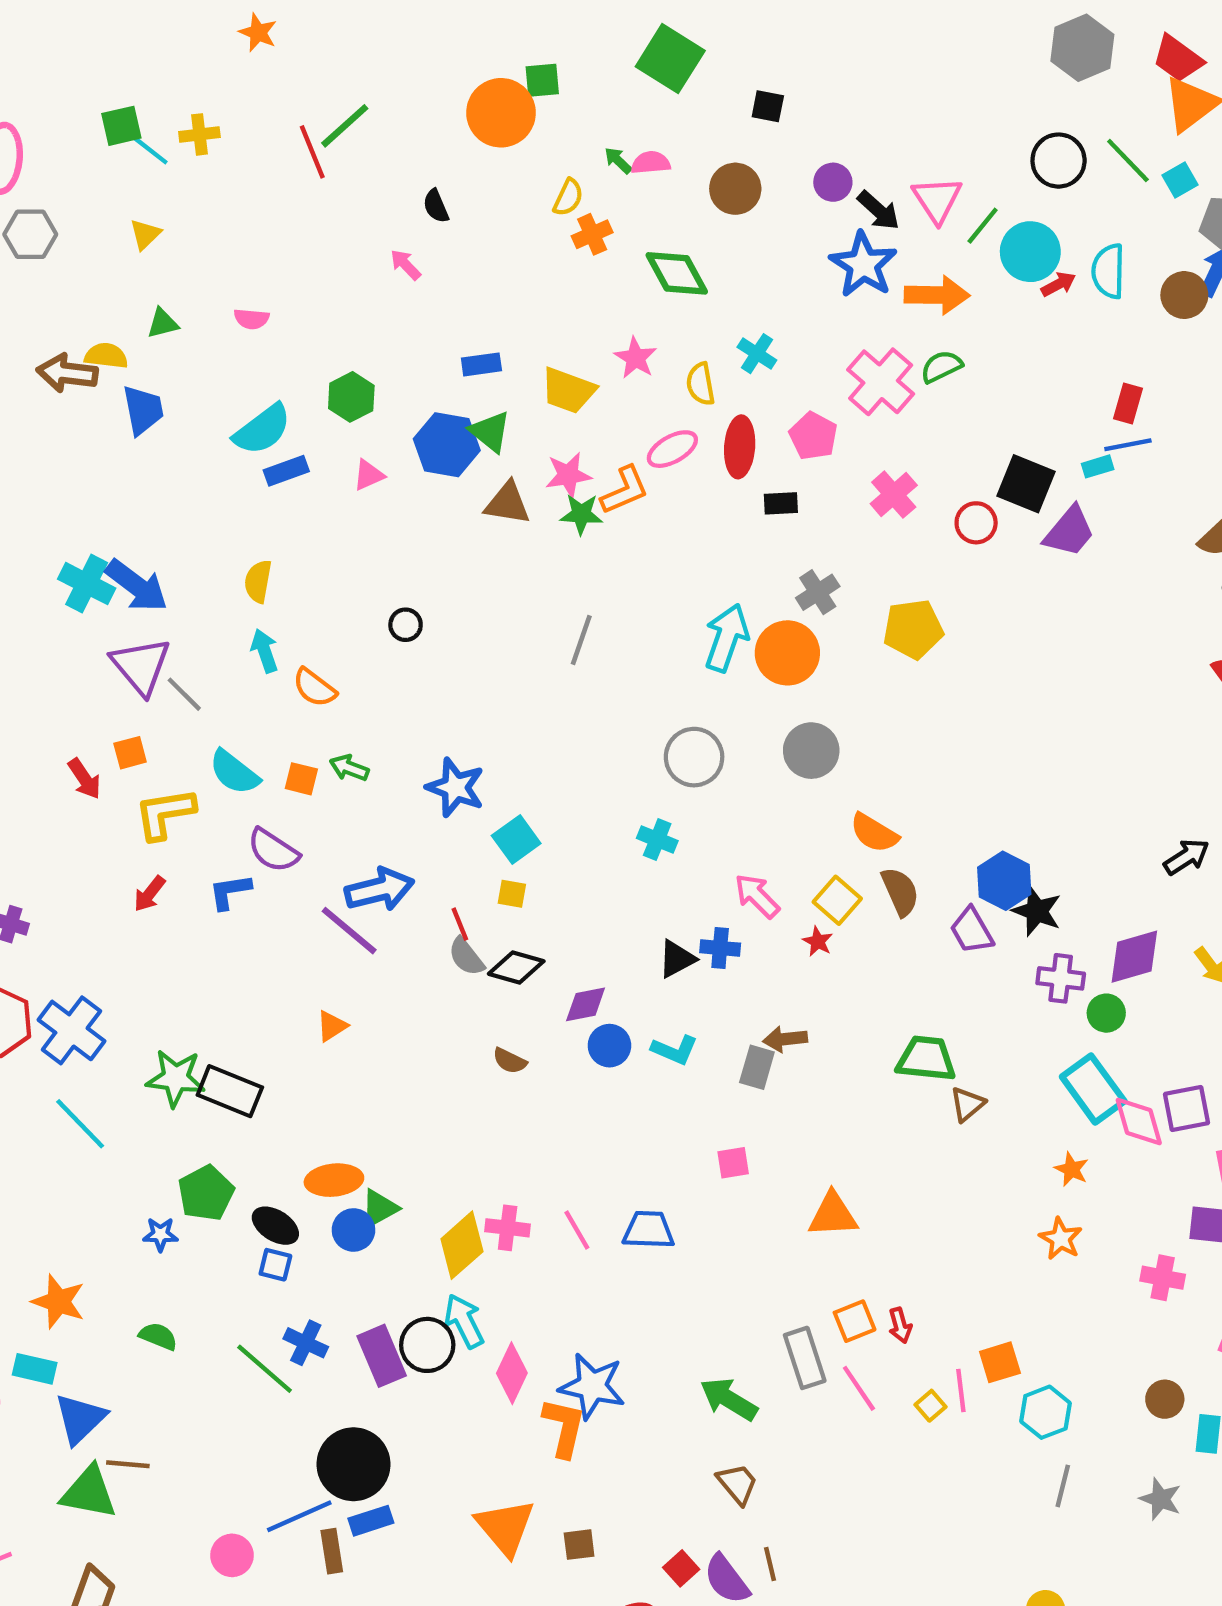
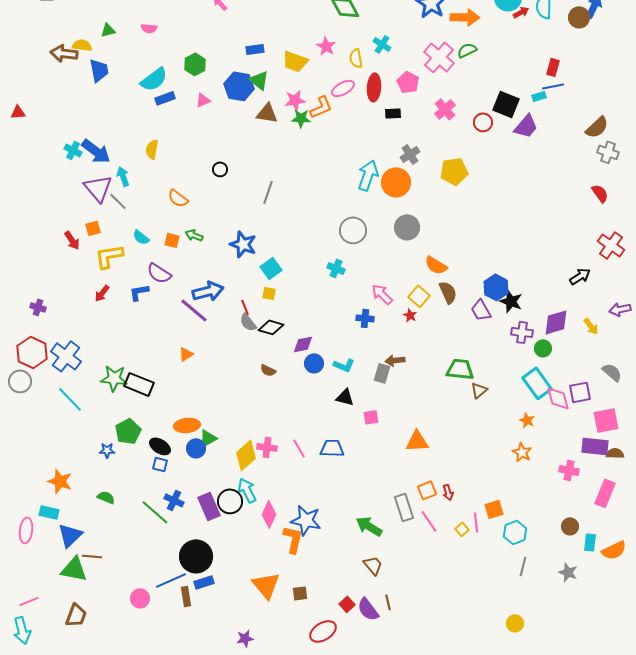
cyan cross: (87, 584) -> (73, 150), size x0.7
gray line: (581, 640) -> (268, 192), moved
cyan arrow: (265, 651) -> (123, 176), moved
cyan semicircle: (234, 772) -> (141, 237), size x0.7
black triangle: (677, 959) -> (345, 397), moved, turned 42

